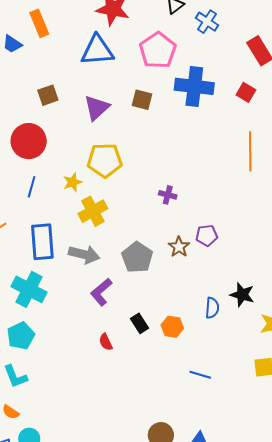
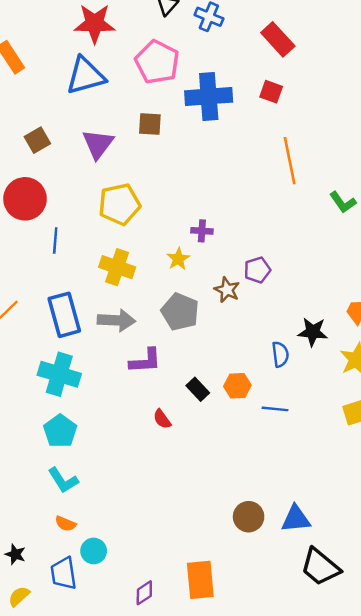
yellow star: (73, 182) -> (178, 259), moved
blue line: (32, 187) -> (55, 241), moved
yellow cross: (93, 211) -> (117, 267), turned -32
purple L-shape: (101, 292) -> (145, 361), turned -132
blue line: (200, 375) -> (275, 409), moved

